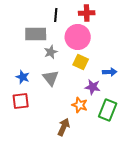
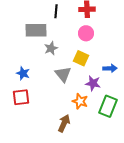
pink circle: (78, 37) -> (86, 33), moved, size x0.6
gray triangle: (51, 78) -> (63, 74), moved

